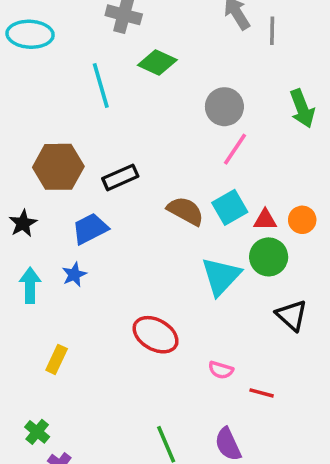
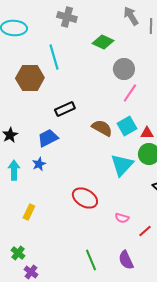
green diamond: (157, 63) -> (103, 42), moved
brown hexagon: (58, 167) -> (30, 78), moved
red line: (262, 393) -> (145, 231), turned -56

